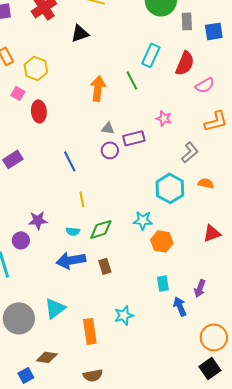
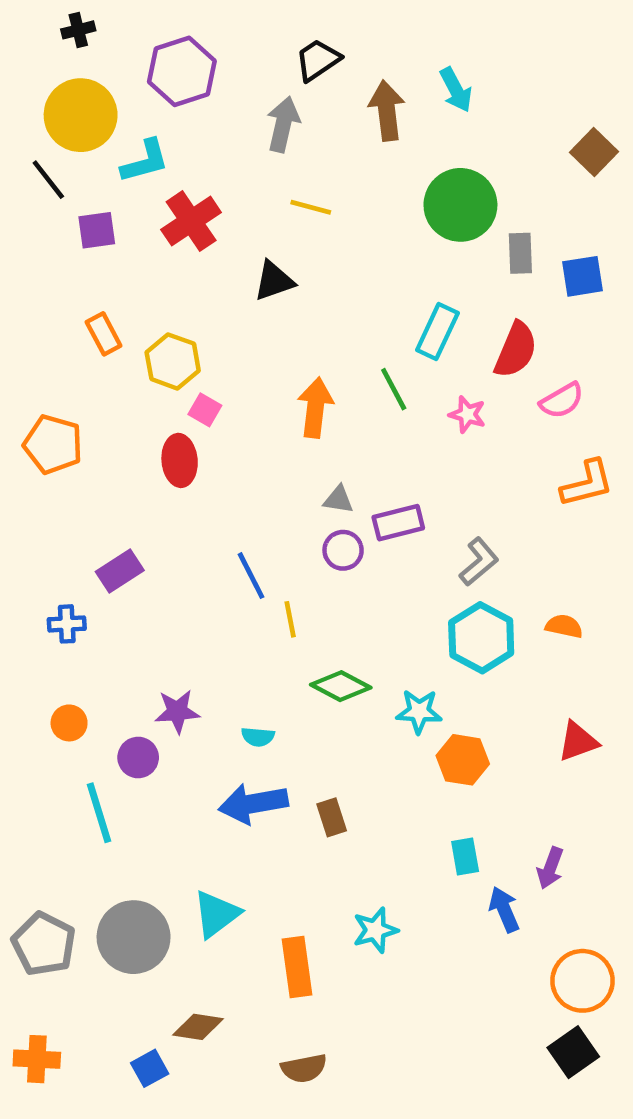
pink square: (18, 93) -> (205, 410), moved
pink star: (164, 118) -> (467, 414), moved
gray L-shape: (190, 152) -> (479, 562), moved
yellow line: (82, 199) -> (290, 619), moved
green diamond: (101, 229) -> (341, 686), moved, turned 45

